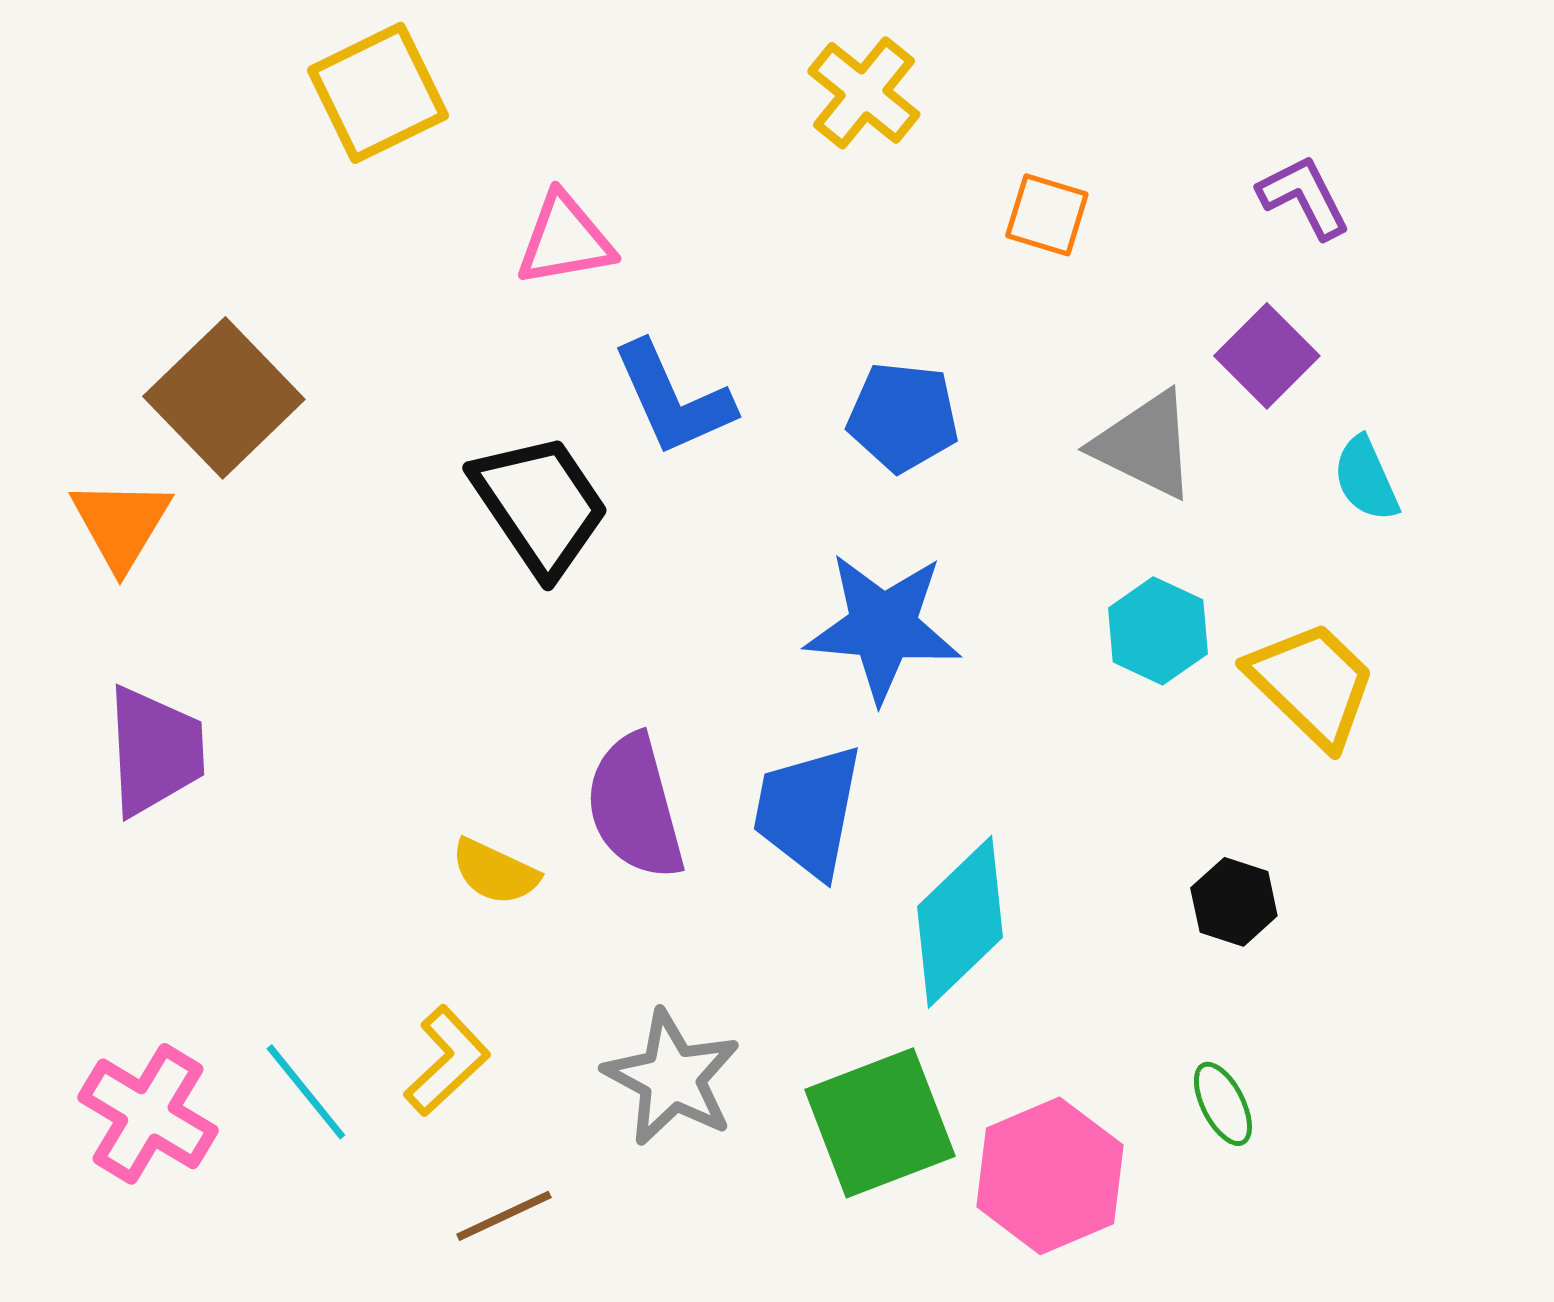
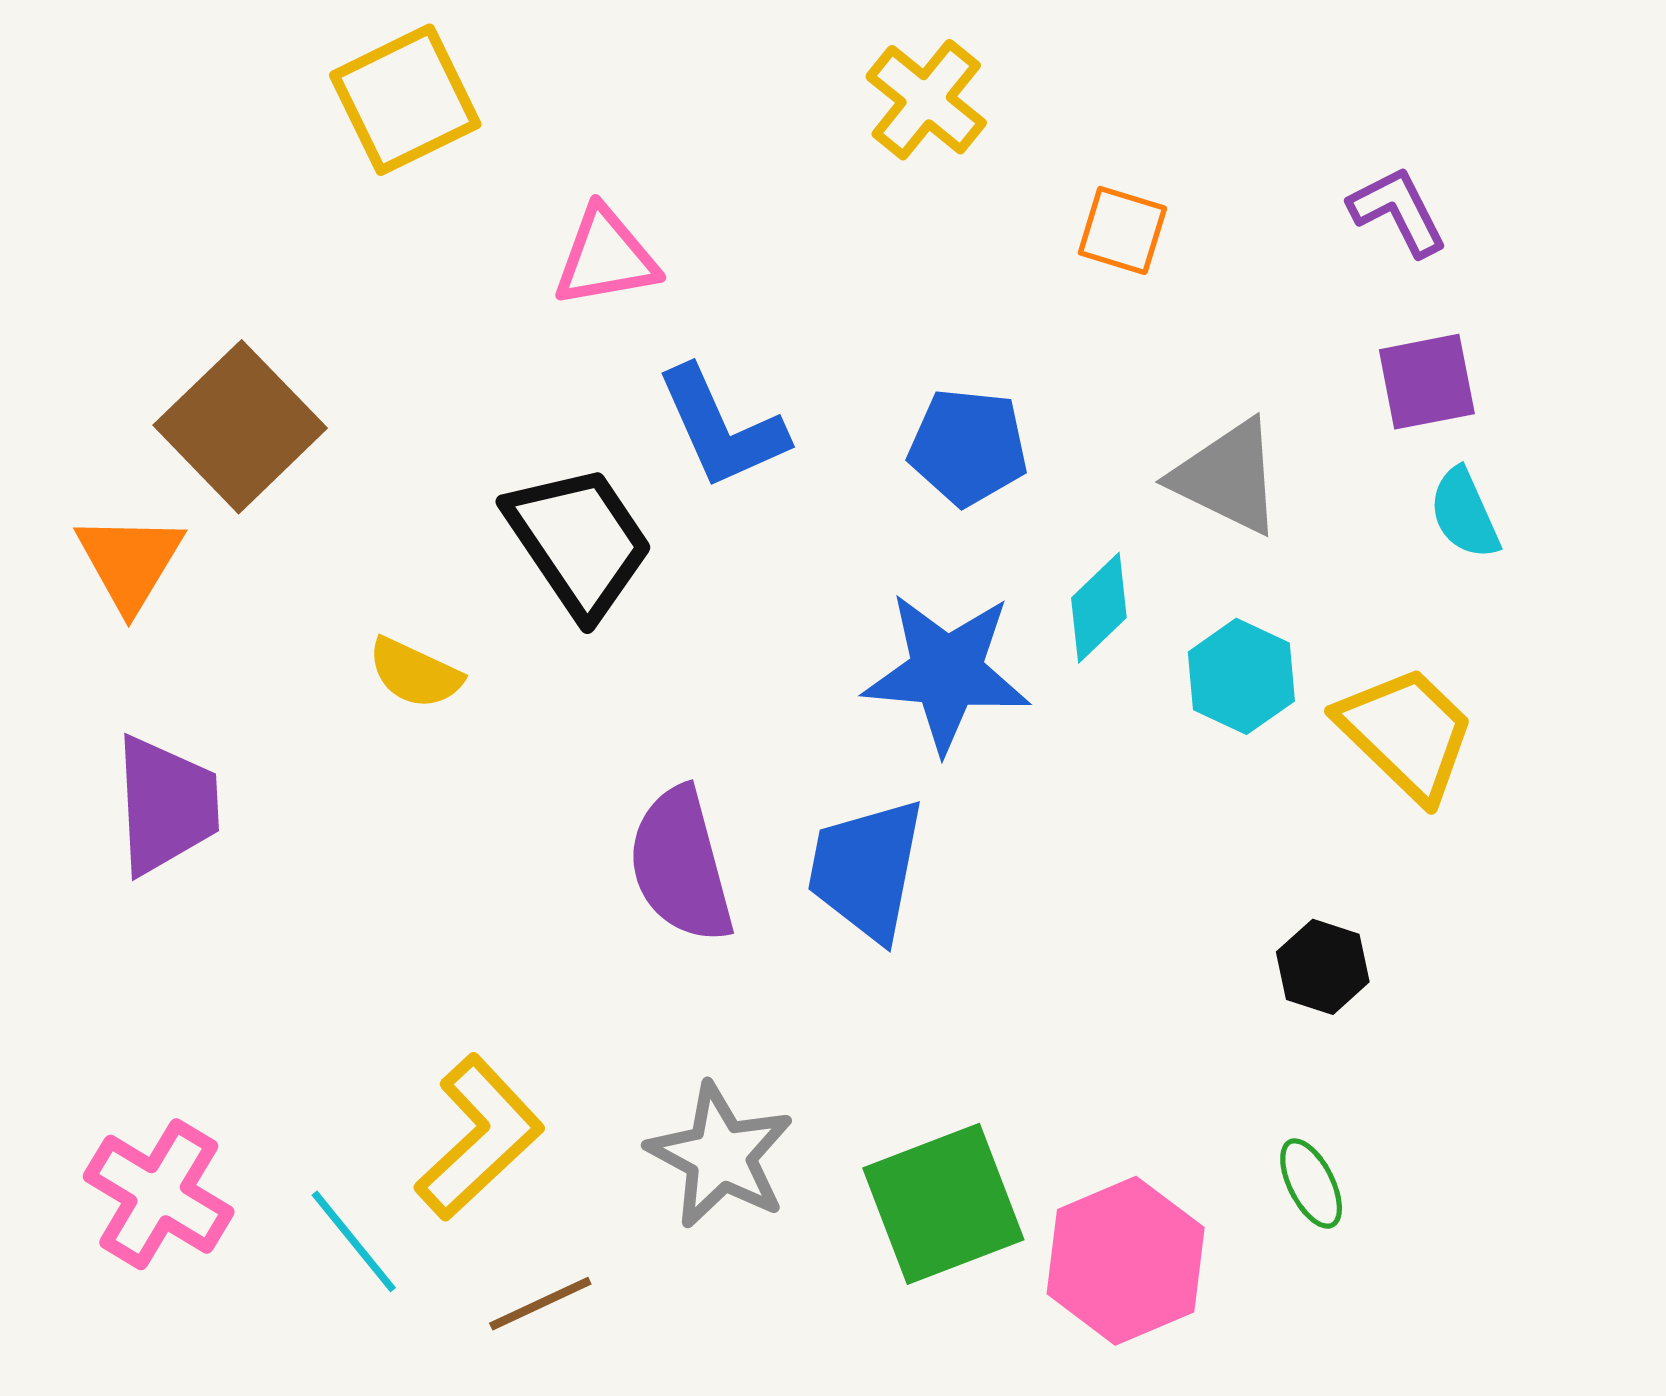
purple square: (1267, 356) -> (1427, 382), moved, turned 34
yellow semicircle: (495, 872) -> (415, 673), moved
cyan diamond: (960, 922) -> (1099, 608), moved, size x0.6
yellow L-shape: (447, 1061) -> (479, 1137), size x1.4
cyan line: (306, 1092) -> (354, 1241), moved

